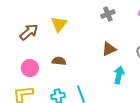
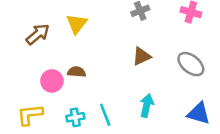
pink circle: (30, 68) -> (52, 81), moved
cyan arrow: (119, 75) -> (147, 106), moved

